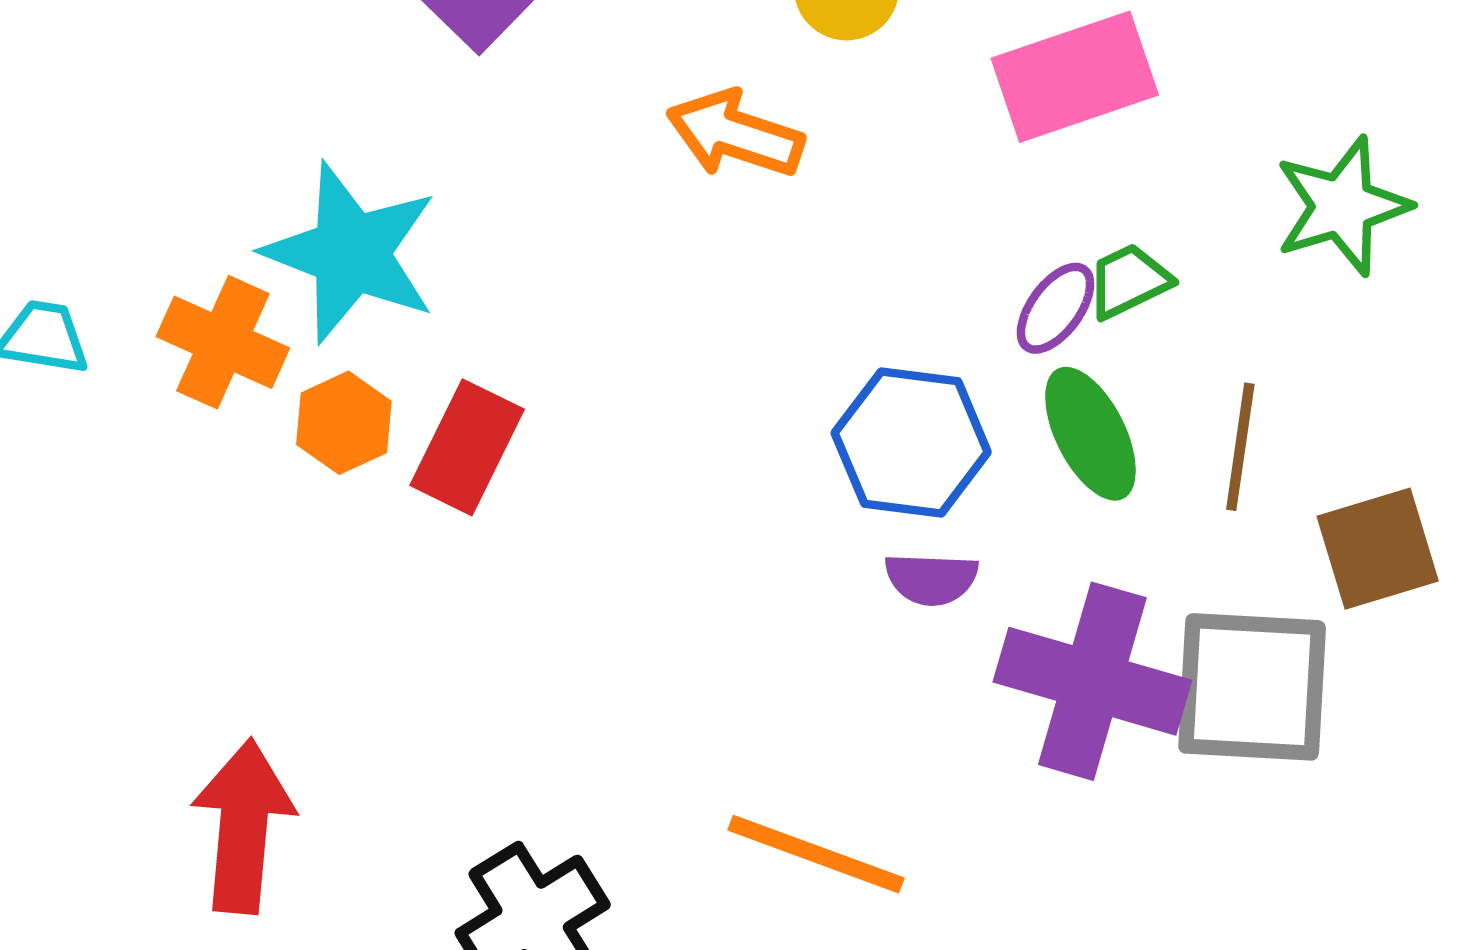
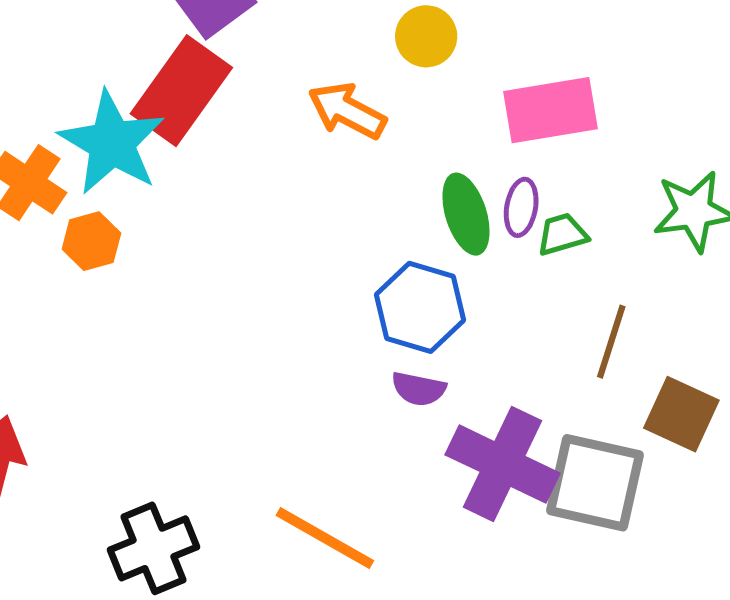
purple ellipse: (1056, 308) -> (521, 207), moved, turned -36
green ellipse: (1090, 434) -> (466, 214), moved
red rectangle: (467, 447) -> (181, 91), moved, size x1.4
brown square: (1378, 549) -> (681, 414), turned 32

